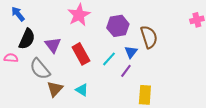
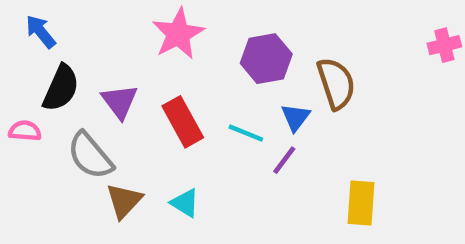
cyan line: (109, 59) -> (246, 133), turned 70
yellow rectangle: (145, 95) -> (361, 203), moved

